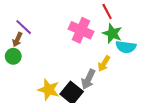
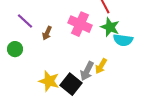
brown arrow: (17, 40) -> (47, 33), moved
yellow arrow: (104, 64) -> (101, 66), moved

